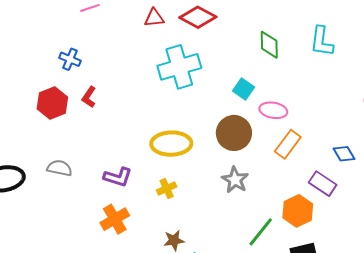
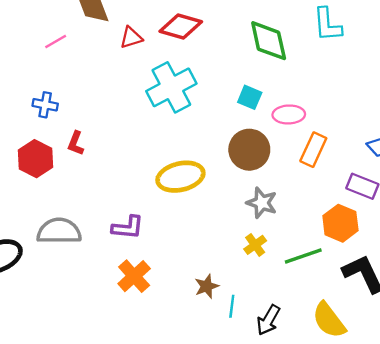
green diamond: (269, 45) -> (269, 41), size x1.4
gray semicircle: (60, 168) -> (59, 231), size x1.5
yellow cross: (167, 188) -> (255, 245), moved
green line: (261, 232) -> (303, 256), turned 44

